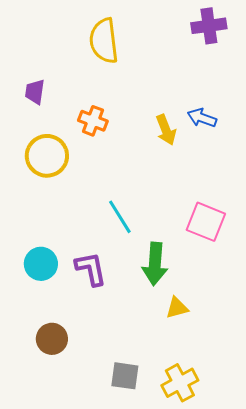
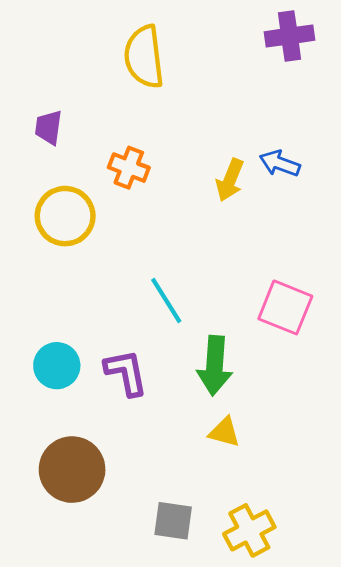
yellow arrow: (166, 130) -> (230, 180), turned 44
yellow triangle: (177, 308) -> (224, 432), moved, turned 30
brown circle: (52, 339) -> (72, 470), size x1.5

